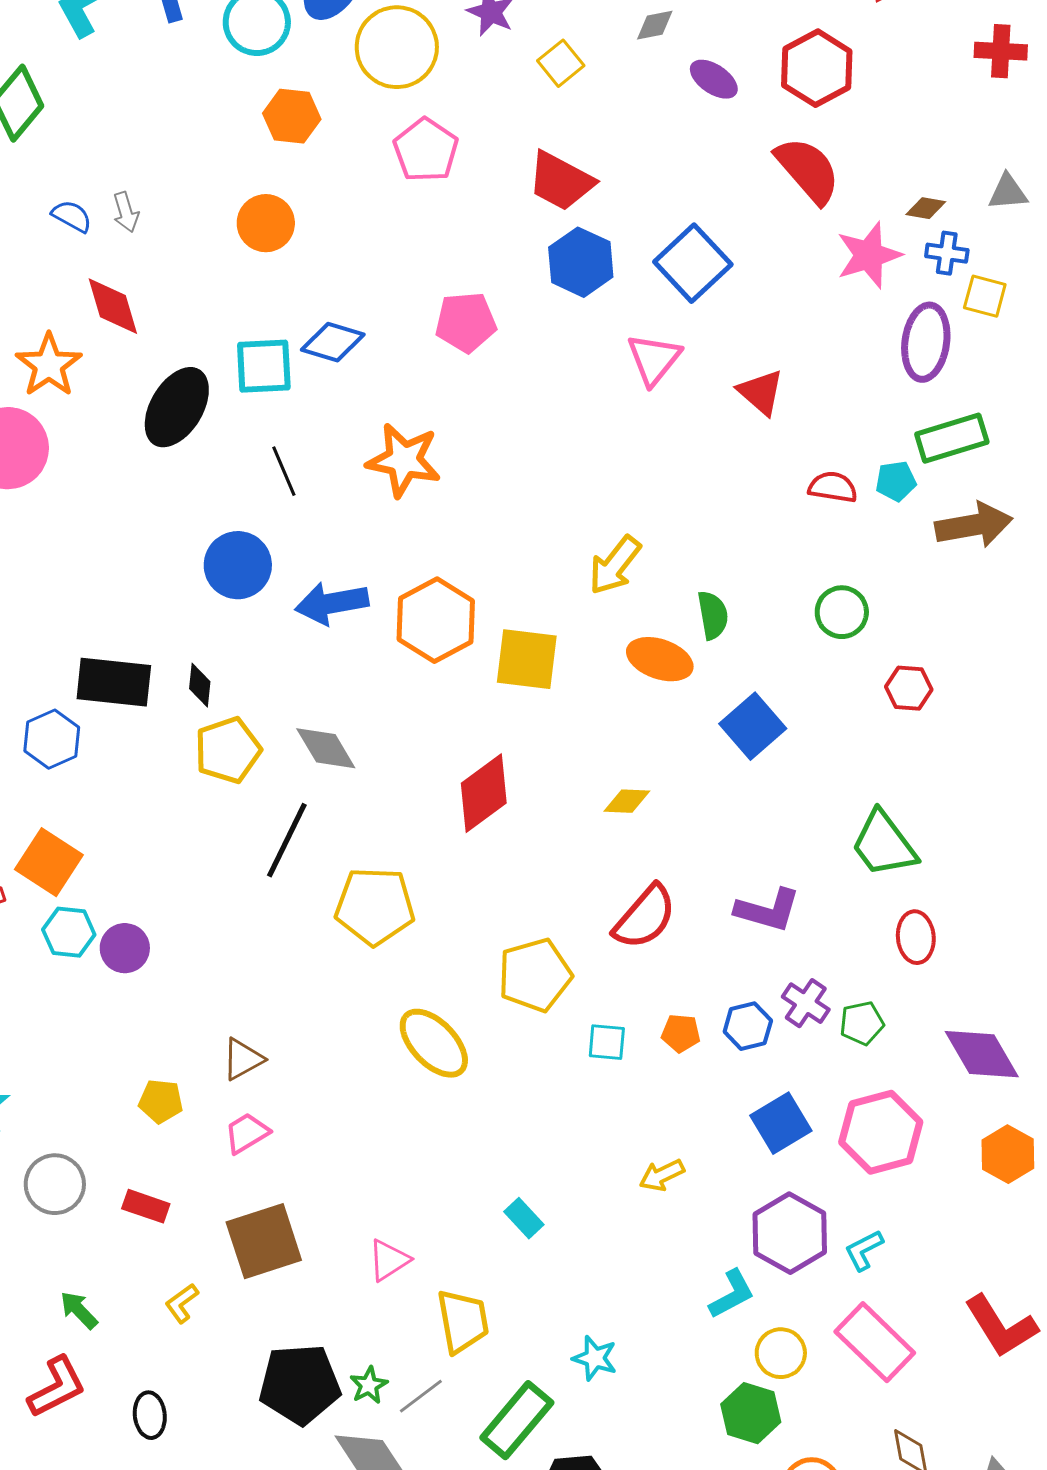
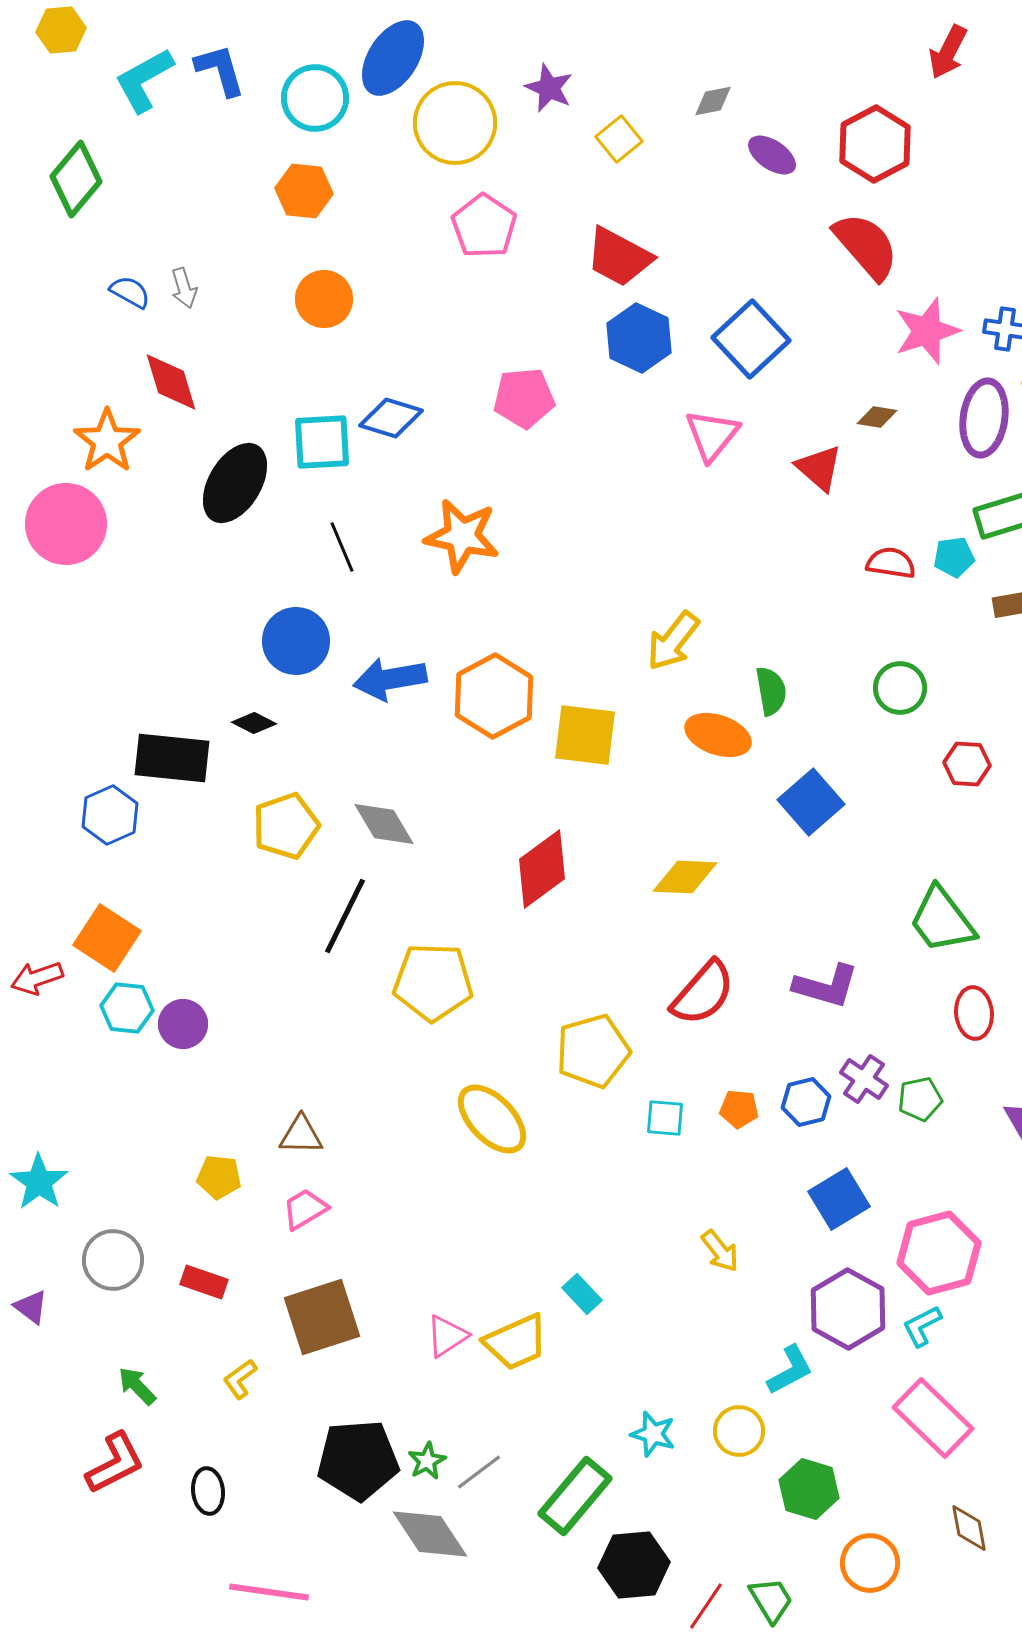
orange hexagon: (292, 116) -> (304, 191), moved
brown diamond: (926, 208) -> (877, 417), moved
black diamond: (200, 685) -> (254, 723), moved, turned -69
yellow diamond: (627, 801) -> (685, 877), size x1.4
brown triangle: (243, 1059) -> (301, 1135), turned 30
pink hexagon: (881, 1132) -> (939, 1253), moved
yellow arrow: (662, 1175) -> (720, 1251), turned -102
yellow trapezoid: (463, 1321) -> (516, 1342), moved, turned 76
yellow circle: (781, 1353) -> (739, 1431), moved

